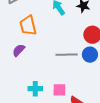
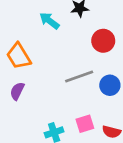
blue circle: (90, 55) -> (110, 85), moved

